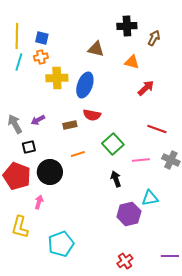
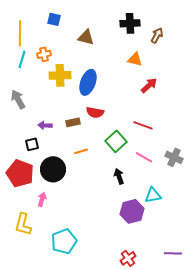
blue square: (42, 38) -> (54, 19), moved
brown triangle: (96, 49) -> (86, 37), moved
purple arrow: (38, 120) -> (45, 125), moved, turned 32
gray arrow: (15, 124) -> (18, 99), moved
red line: (157, 129) -> (143, 125), moved
pink line: (141, 160) -> (144, 157), turned 36

